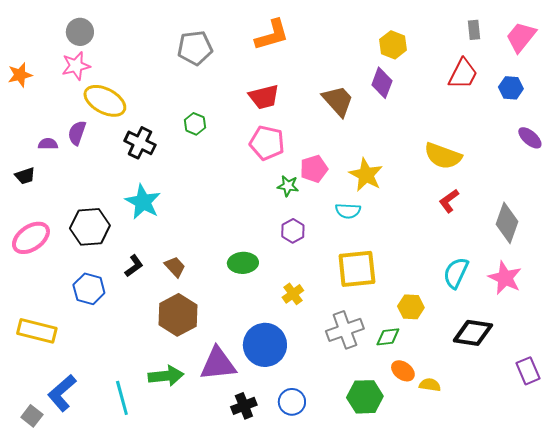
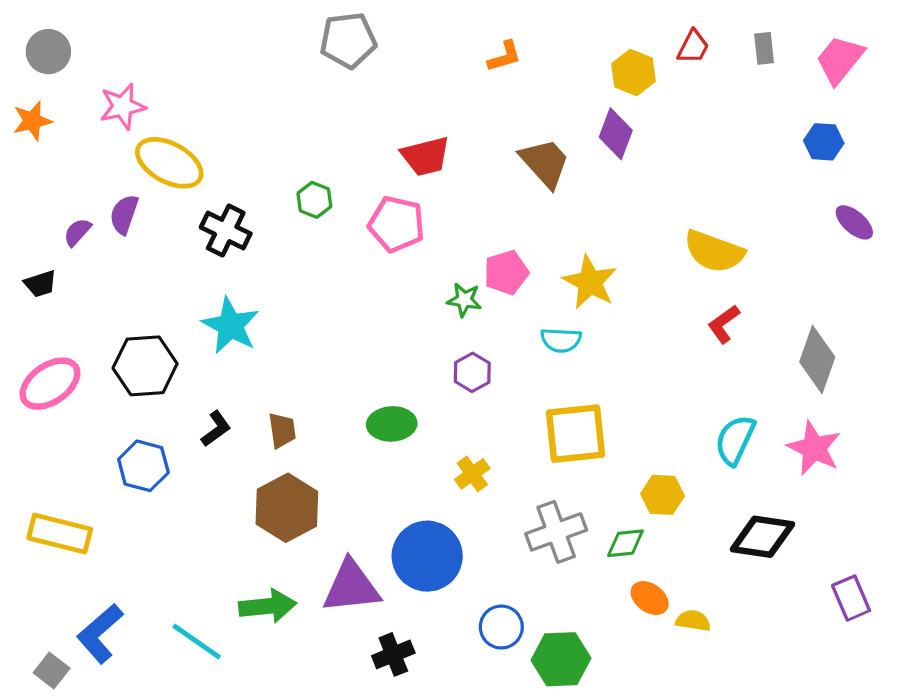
gray circle: (80, 32) -> (48, 52), moved
orange L-shape: (272, 35) -> (505, 56), moved, size x0.6
gray pentagon: (195, 48) -> (348, 40), moved
red trapezoid: (463, 74) -> (693, 47), moved, size x0.7
pink pentagon: (267, 143) -> (397, 224), moved
purple semicircle: (48, 144) -> (77, 232), turned -48
brown trapezoid: (175, 267) -> (282, 430), turned 35
green hexagon: (365, 397) -> (561, 659), moved
cyan line: (122, 398) -> (197, 642), turned -40
blue circle: (292, 402) -> (501, 627), moved

